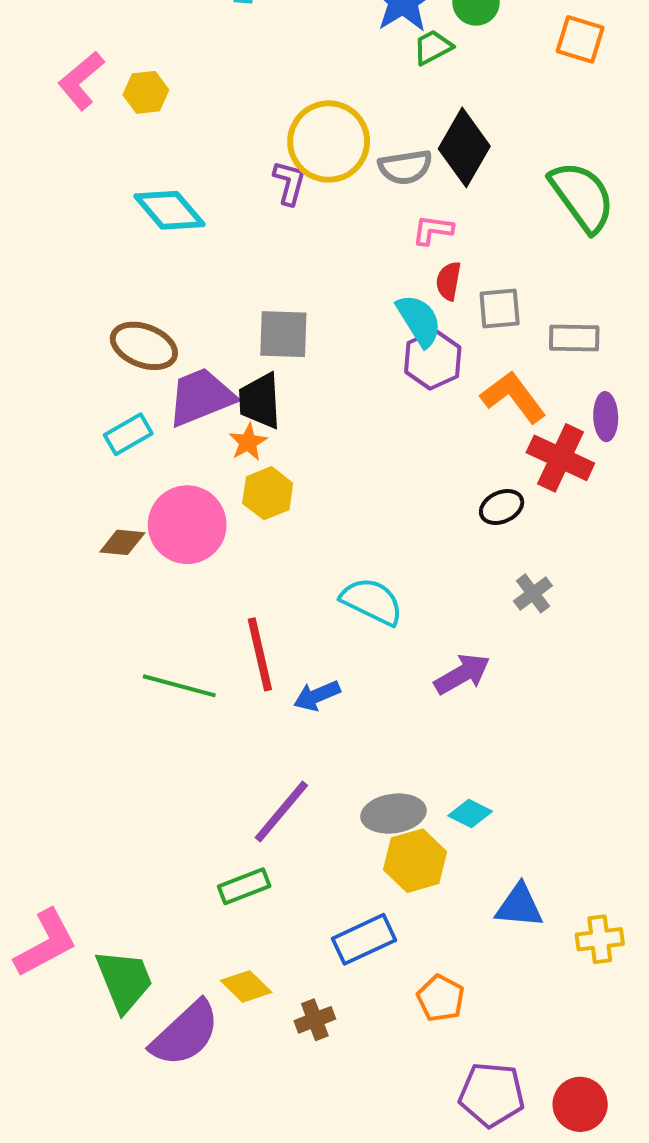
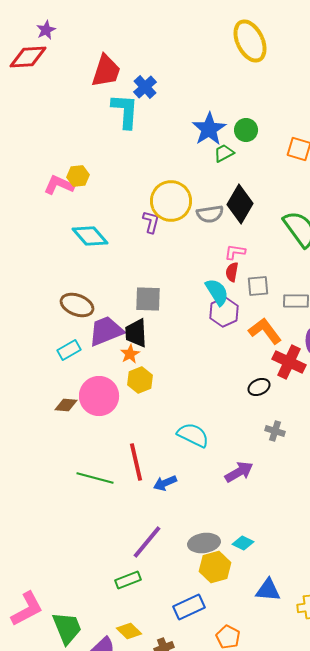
pink L-shape: (81, 81) -> (59, 185), moved, turned 64
pink L-shape: (433, 230) -> (235, 252), moved
gray cross: (533, 593) -> (275, 431), turned -36

